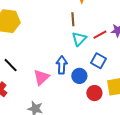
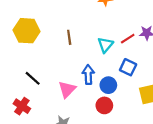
brown line: (73, 19) -> (69, 37), moved
red circle: (94, 93) -> (104, 105), moved

